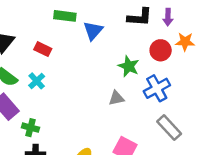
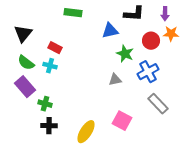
purple arrow: (168, 17) -> (165, 14), moved
blue triangle: (93, 31) -> (110, 31), moved, turned 36
red rectangle: (43, 49) -> (55, 48), moved
cyan cross: (37, 81) -> (50, 66), turned -32

